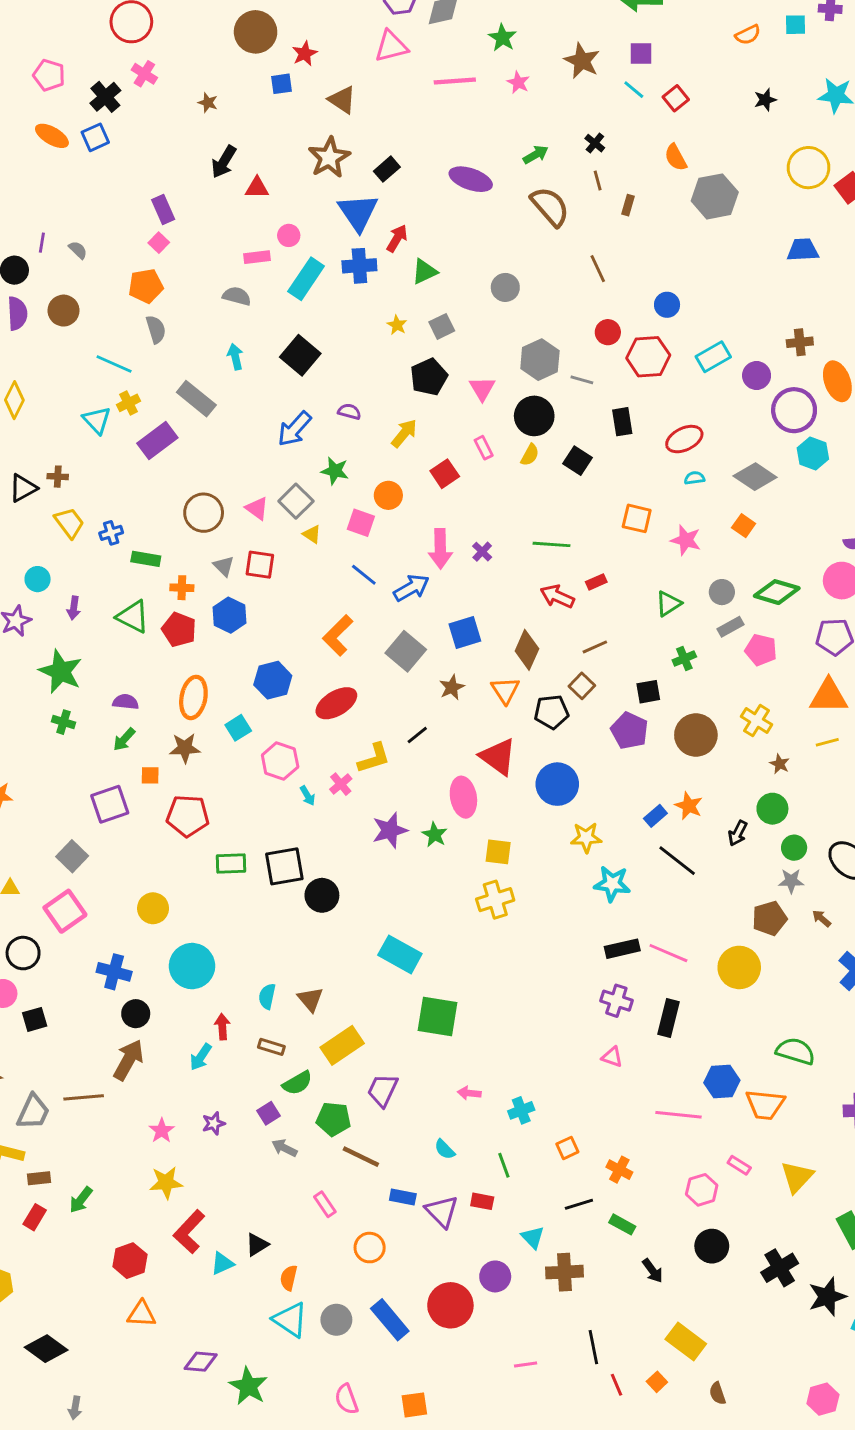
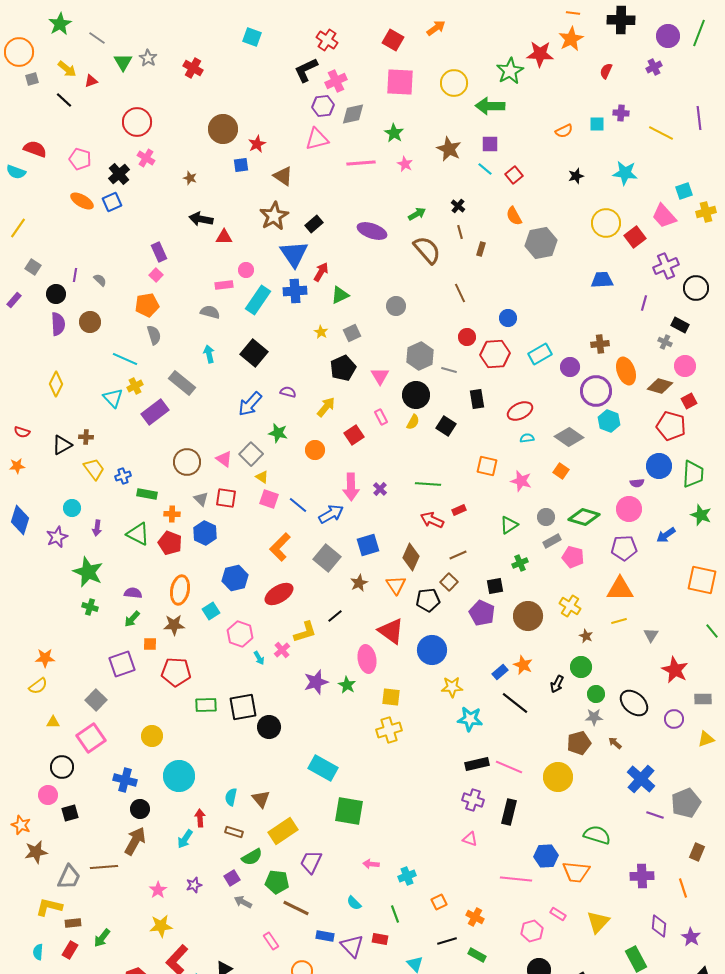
black arrow: (224, 162) -> (201, 219), turned 70
pink square: (361, 523) -> (269, 499), moved

